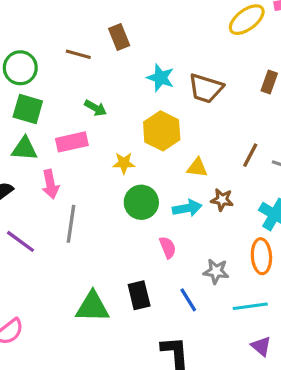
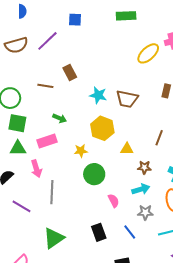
cyan arrow: (187, 208) -> (141, 189), moved
green triangle: (93, 307) -> (54, 238), moved, turned -30

